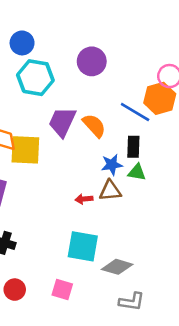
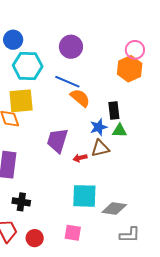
blue line: (135, 112) -> (67, 82), moved
purple trapezoid: (62, 122) -> (57, 140), moved
yellow square: (25, 150) -> (21, 101), moved

